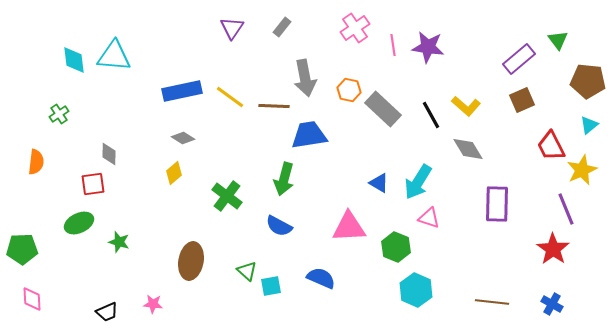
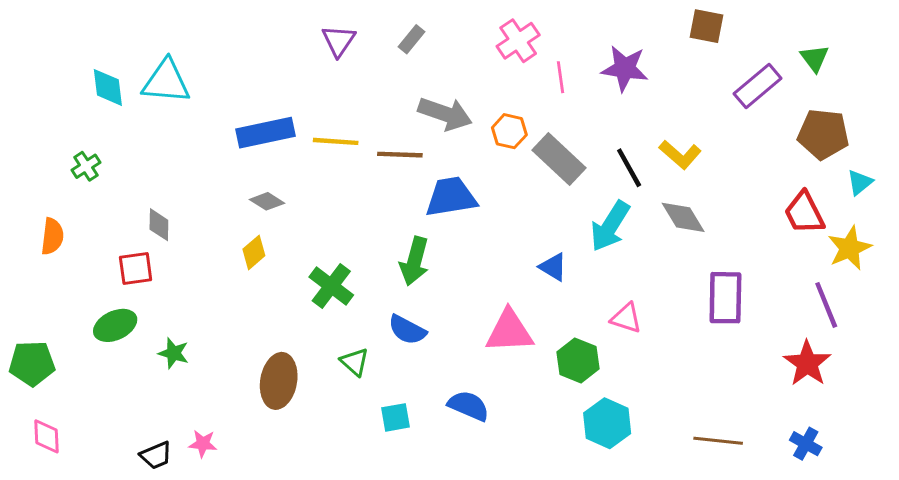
pink line: (393, 45) -> (560, 77), moved
gray arrow: (305, 78) -> (445, 114), turned -60
brown pentagon: (588, 81) -> (823, 134), moved
yellow line: (230, 97) -> (336, 141), turned -32
brown square: (522, 100) -> (706, 26), moved, turned 35
cyan arrow: (418, 182) -> (610, 226), moved
green triangle: (247, 271) -> (355, 362), moved
pink star: (153, 304) -> (203, 444), moved

